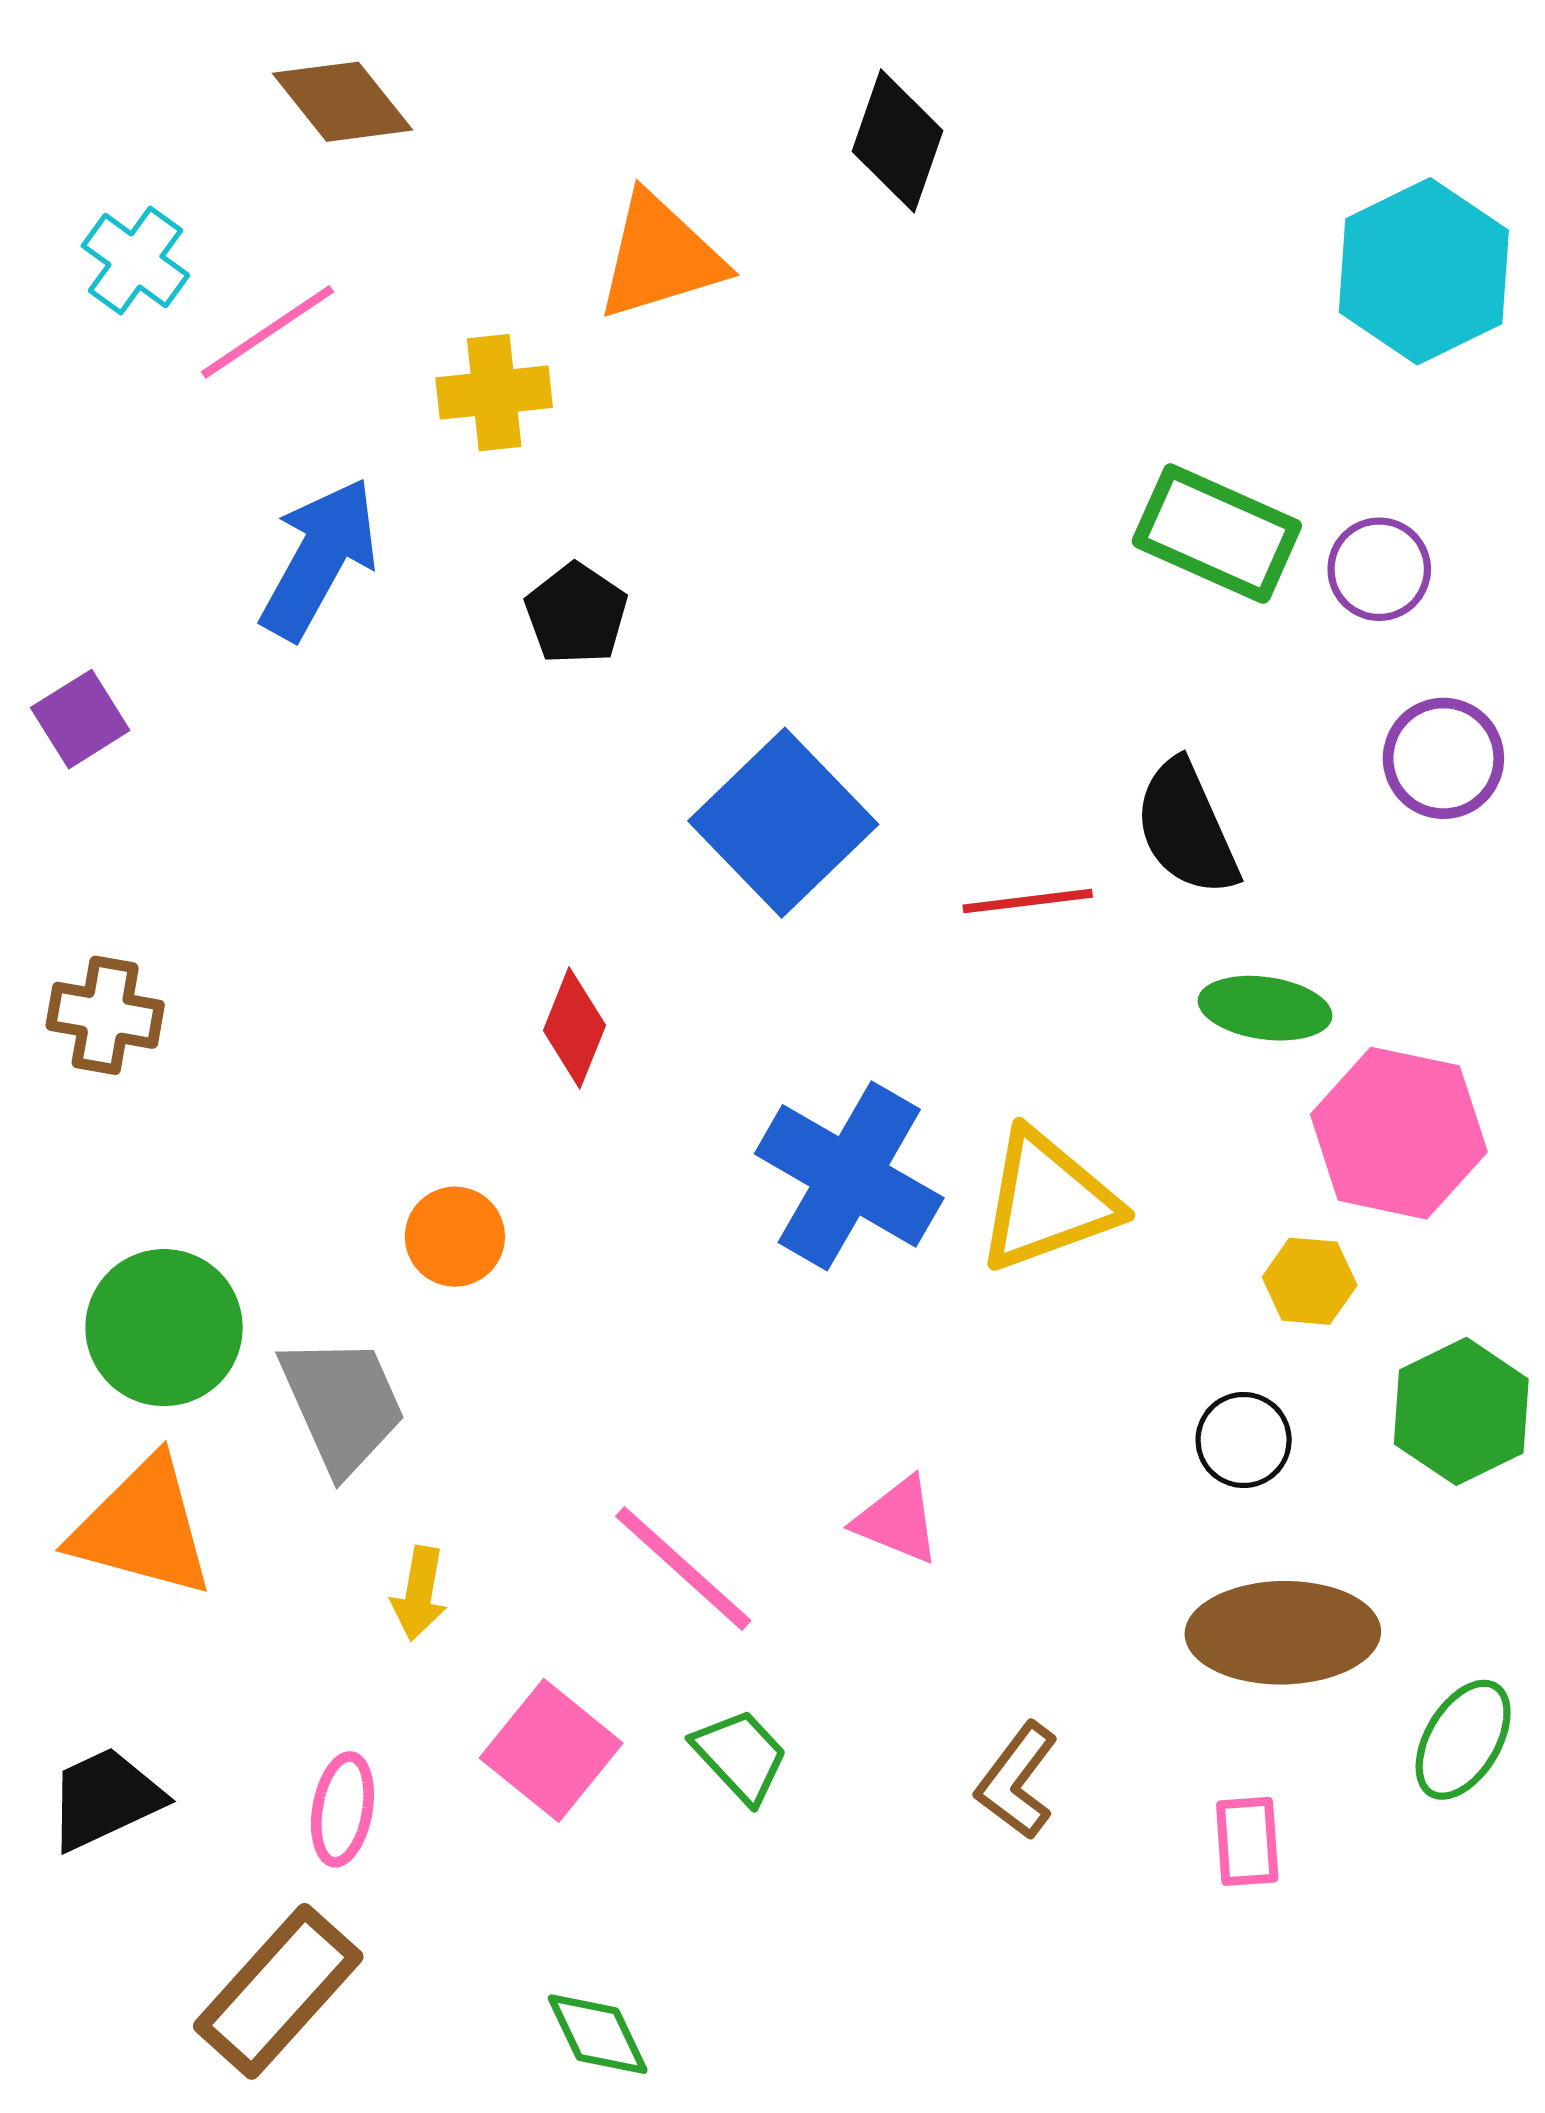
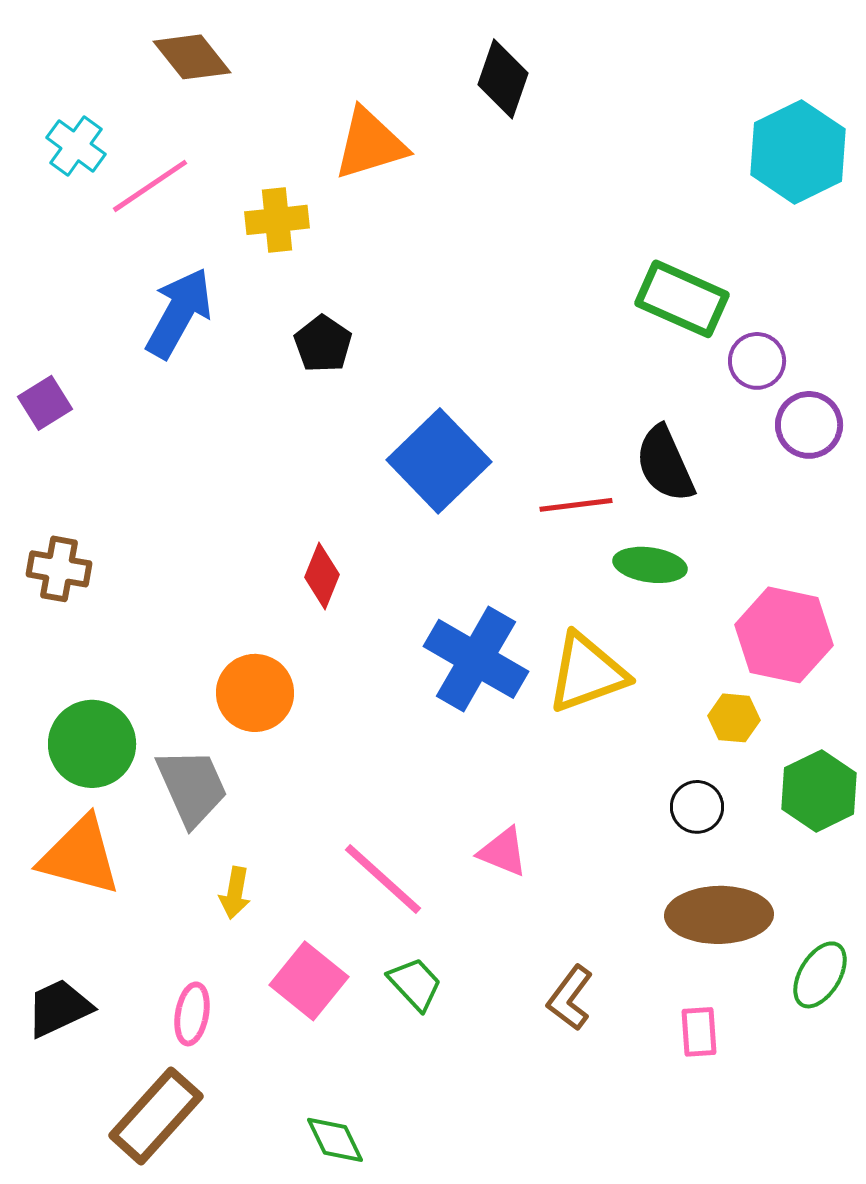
purple circle: (1379, 569) -> (757, 361), moved
green ellipse: (1265, 1008) -> (650, 565), moved
orange circle: (455, 1237) -> (255, 693), size x1.4

